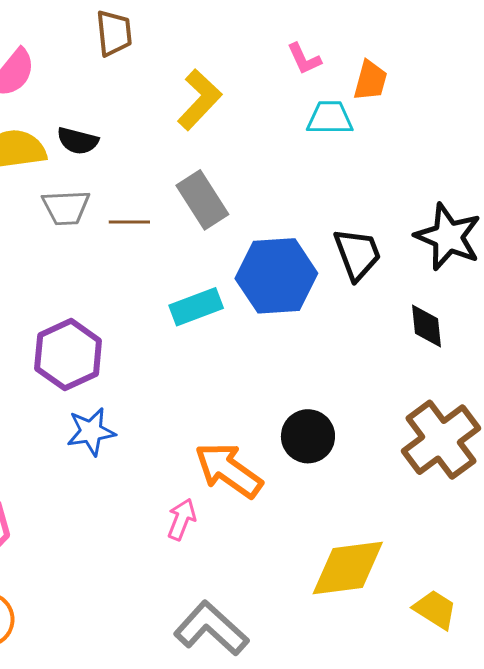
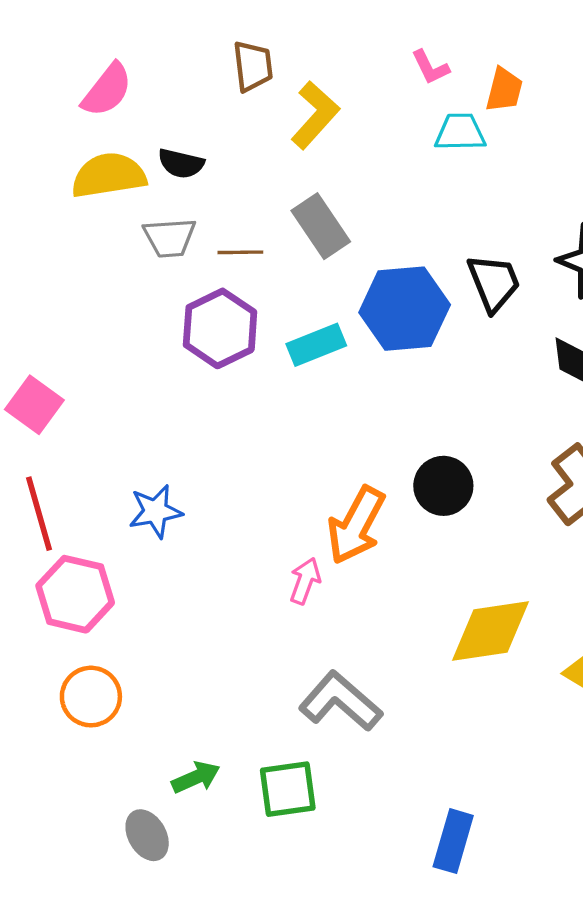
brown trapezoid: (114, 33) -> (253, 66), moved
purple hexagon: (68, 355) -> (220, 328), moved
blue star: (91, 432) -> (155, 511), moved
orange arrow: (229, 470) -> (356, 525), turned -96

